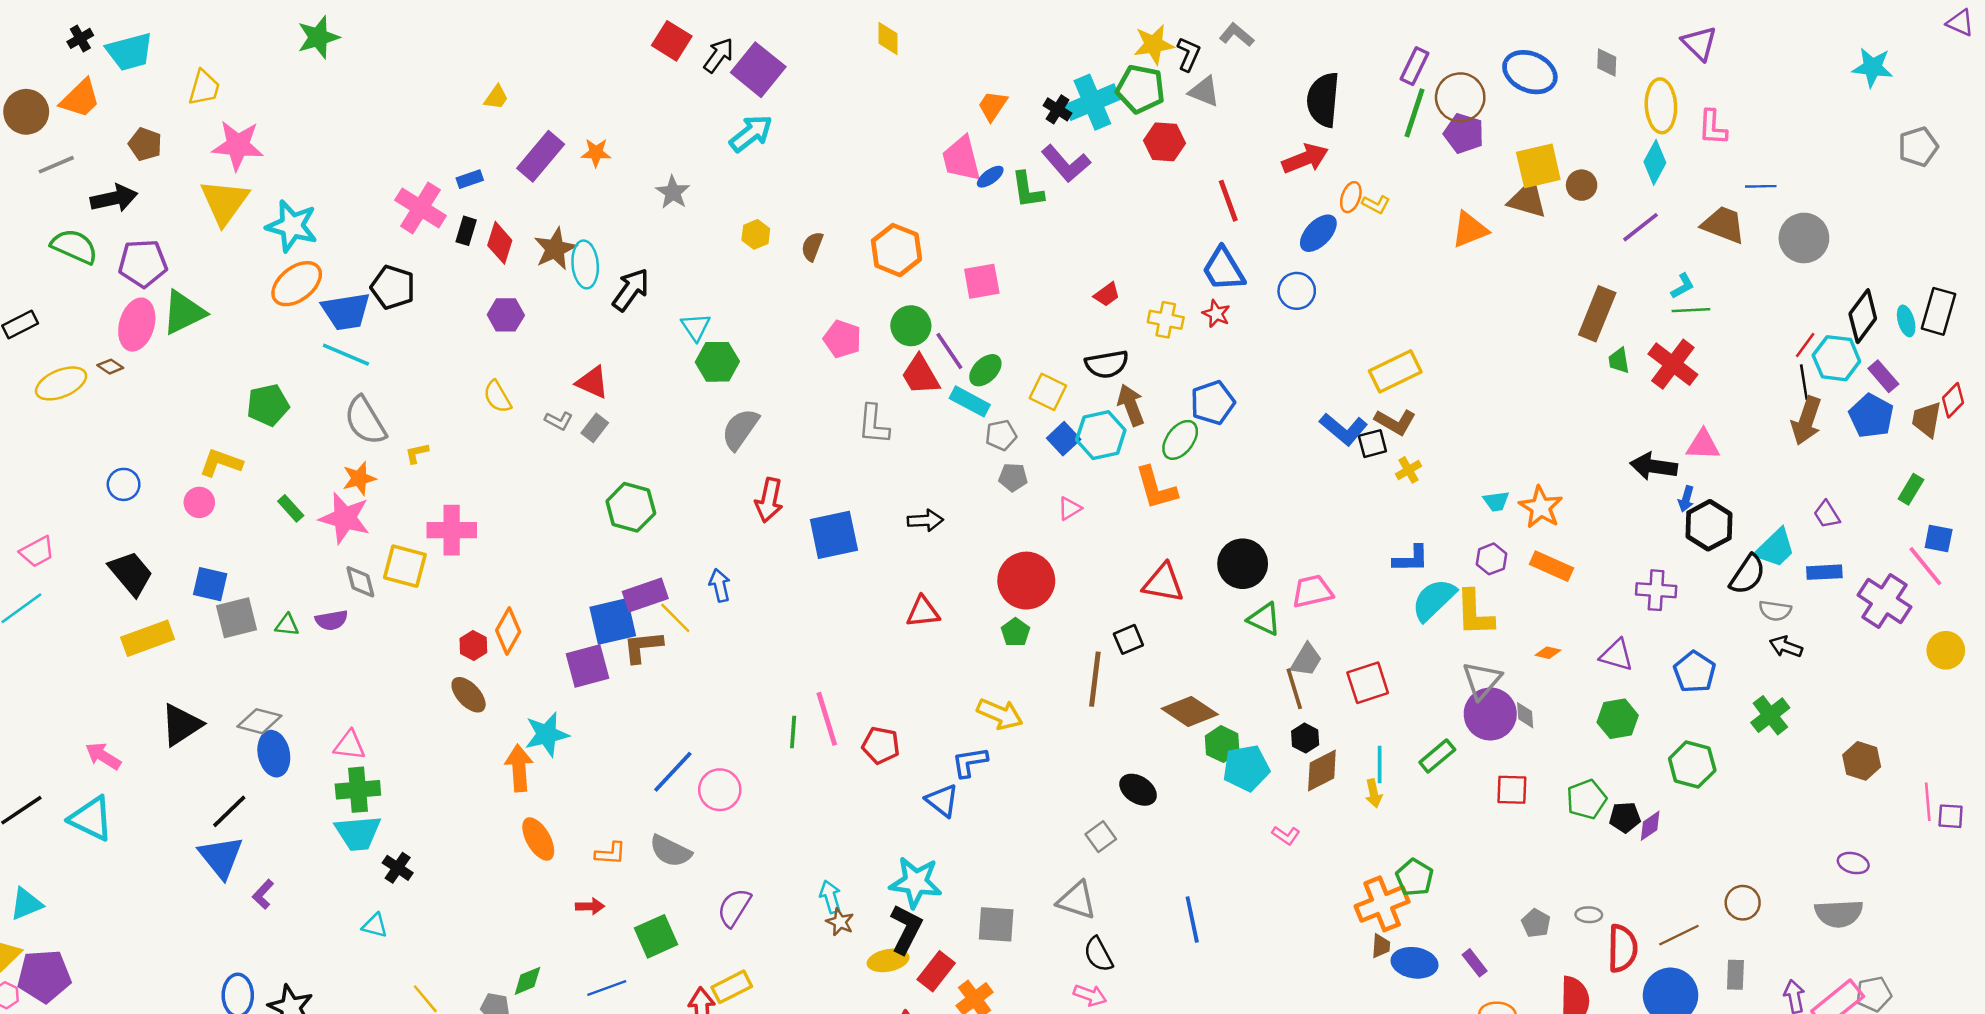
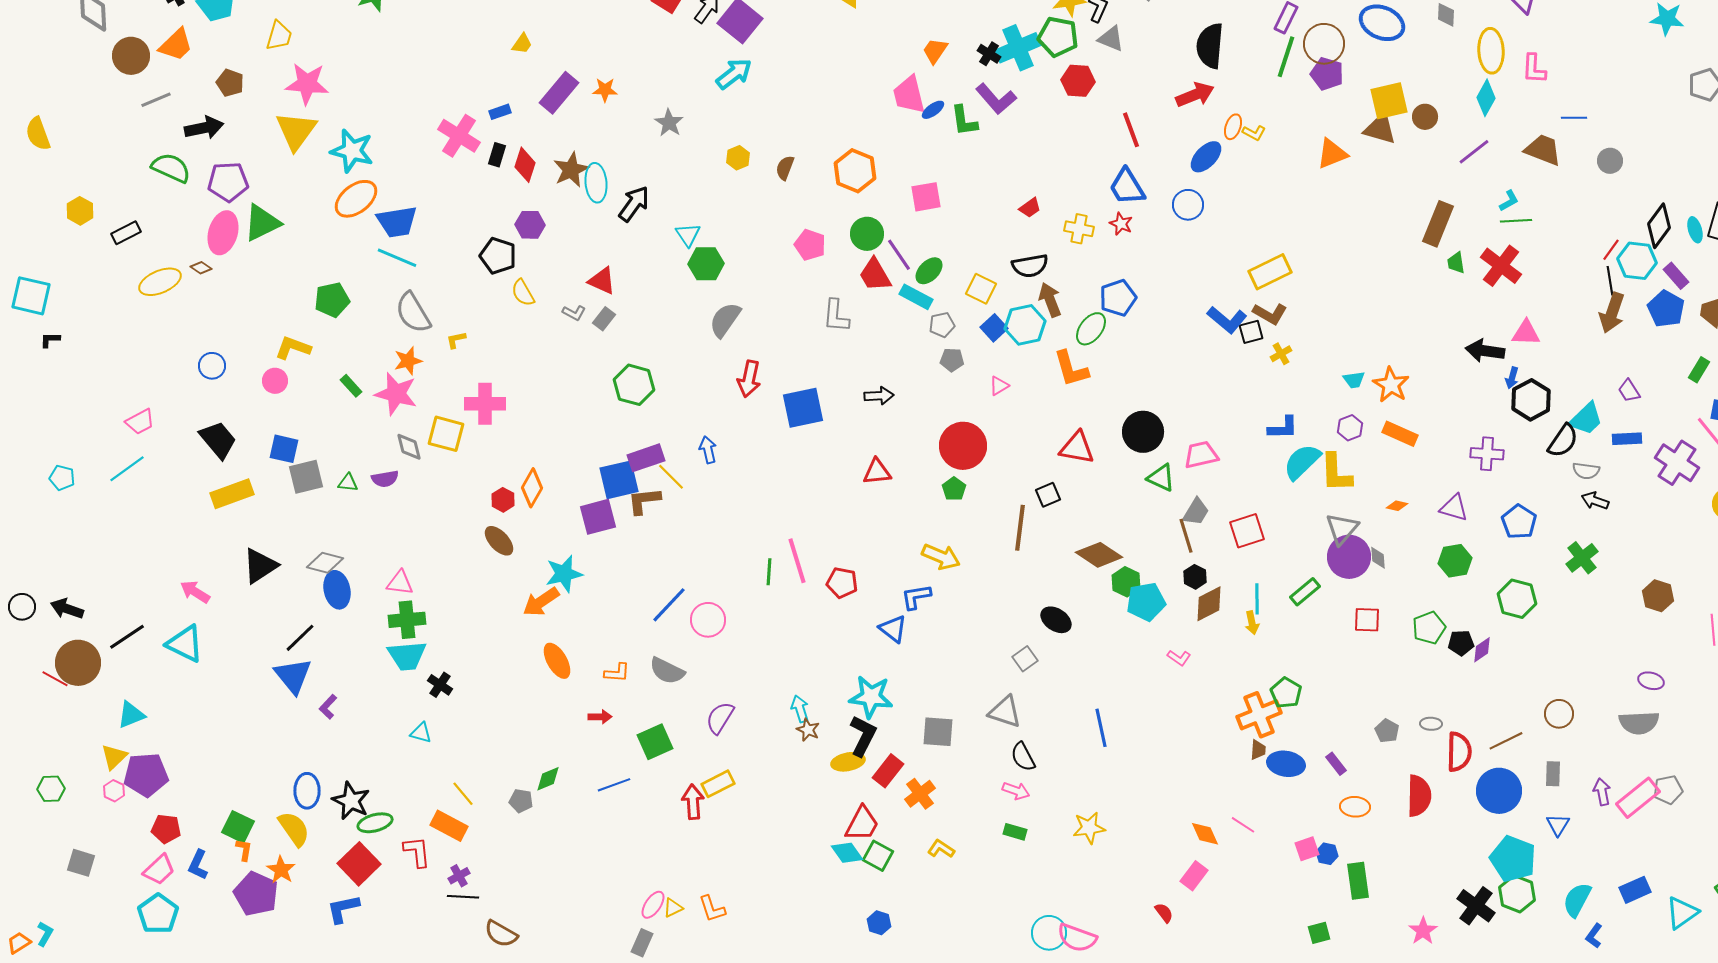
gray circle: (1804, 238) -> (1610, 161), size x0.6
black pentagon: (393, 287) -> (498, 256), moved
orange arrow: (519, 768) -> (541, 602), turned -120

